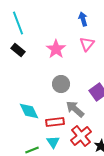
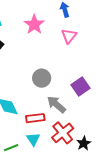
pink star: (56, 49) -> (34, 24), moved

